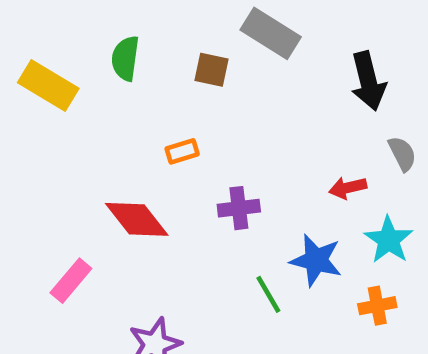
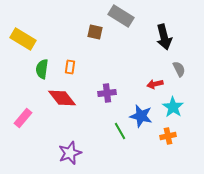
green semicircle: (125, 58) -> (42, 69), moved
orange rectangle: (182, 151) -> (70, 67), moved, turned -64
pink rectangle: (71, 281) -> (23, 118), moved

